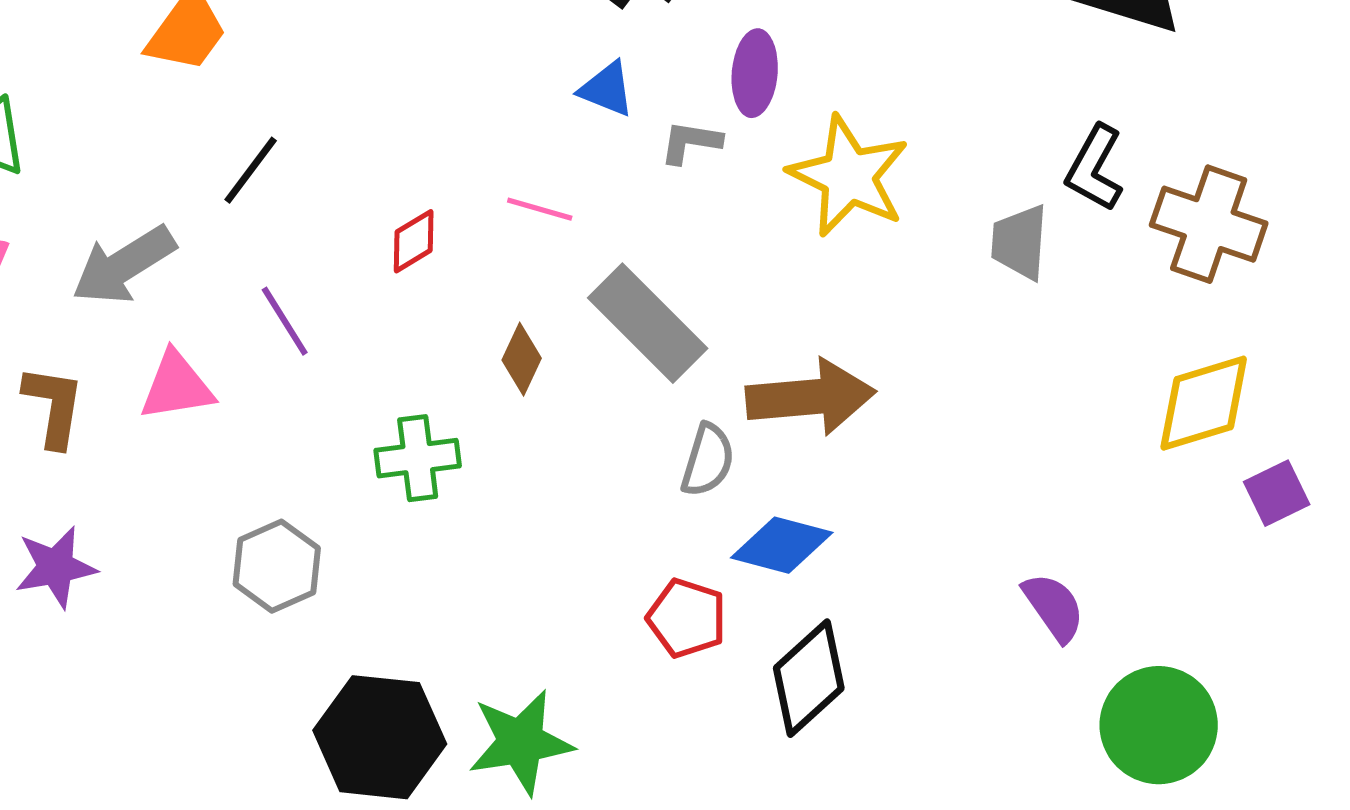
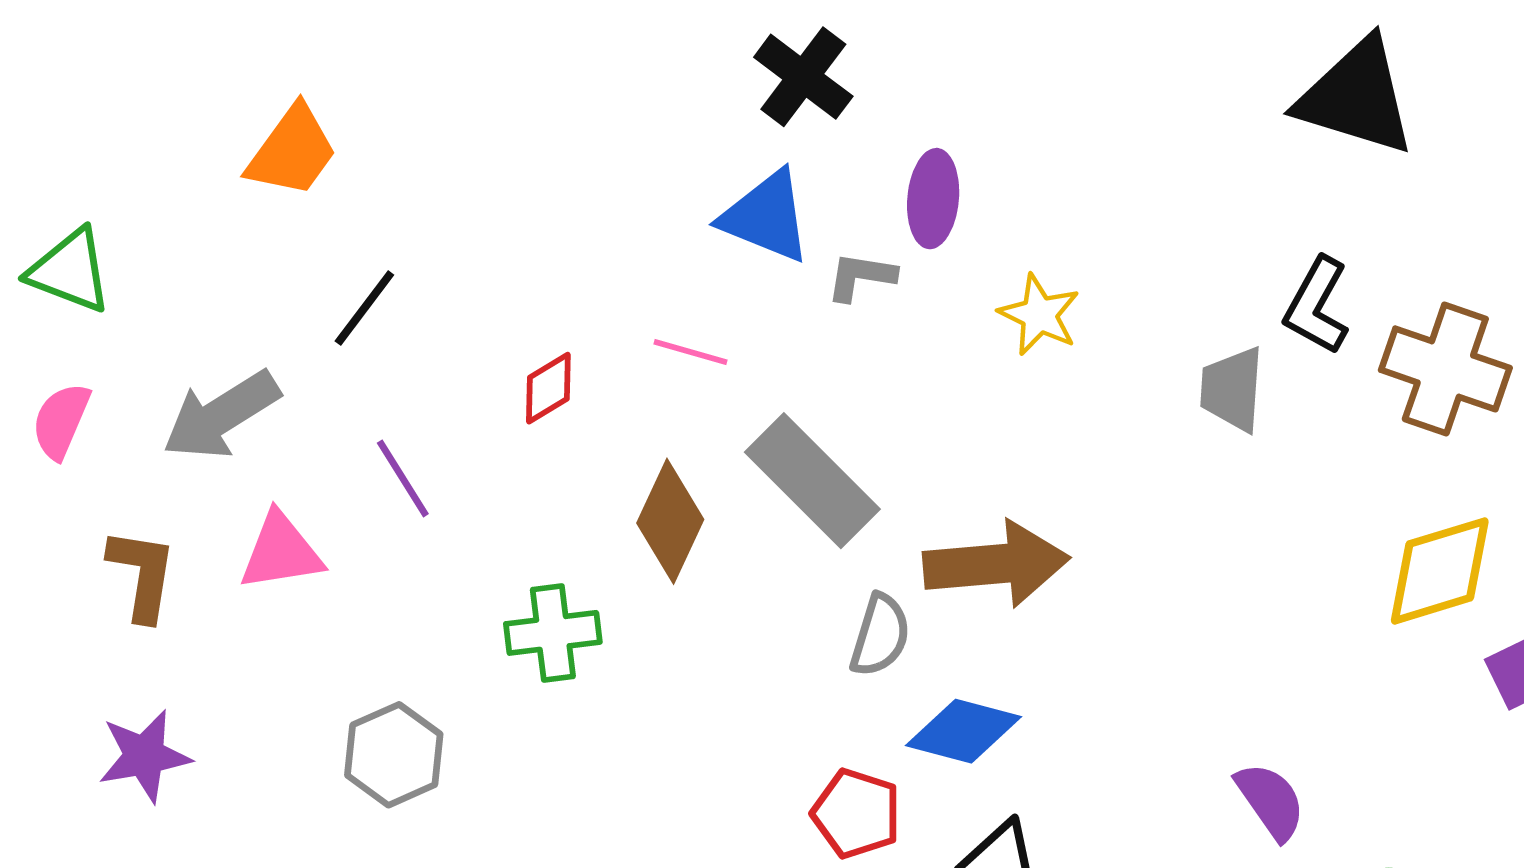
blue triangle: (607, 89) -> (766, 217), size x1.5
yellow star: (849, 176) -> (1039, 315), size x0.6
brown diamond: (522, 359) -> (670, 521), size x1.5

